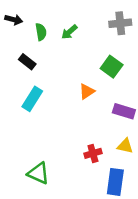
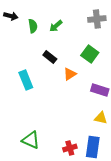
black rectangle: (27, 62) -> (50, 57), moved
cyan rectangle: (32, 99) -> (26, 80), turned -54
red cross: (93, 153) -> (70, 148), moved

